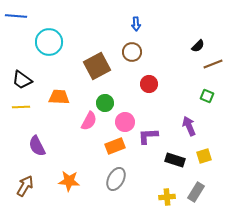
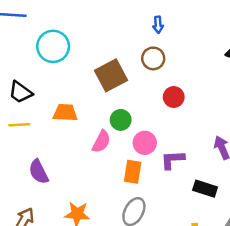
orange rectangle: (115, 146) -> (133, 172), turned -60

